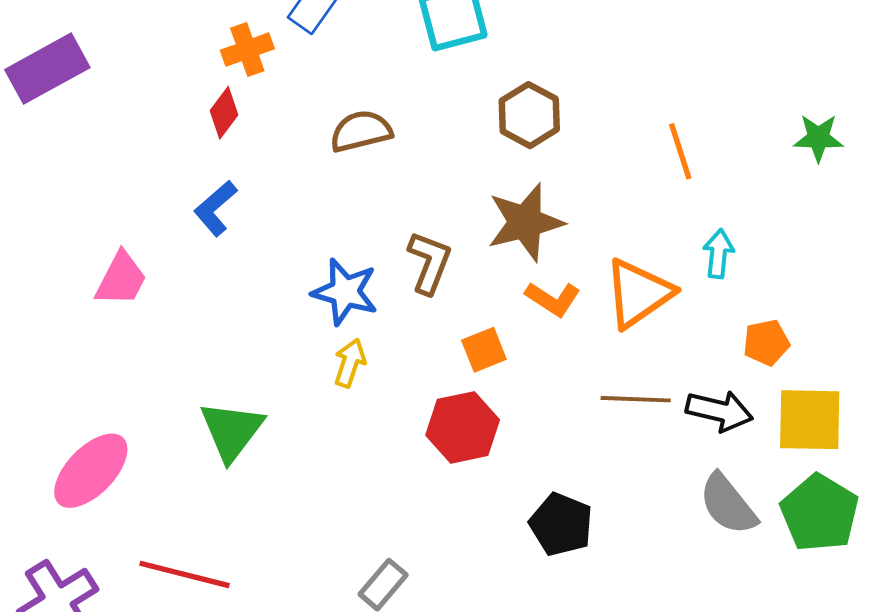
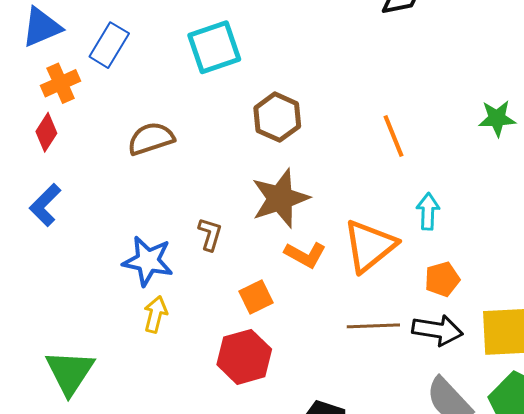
brown L-shape: (429, 263) -> (210, 234), size x0.7
orange pentagon: (766, 343) -> (442, 279), moved

